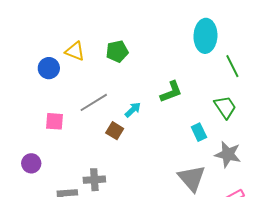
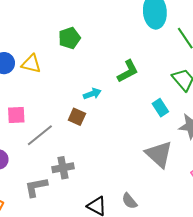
yellow triangle: (75, 51) -> (31, 64), moved
gray line: (94, 102) -> (40, 135), moved
cyan arrow: (133, 110) -> (92, 94), turned 30

